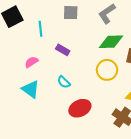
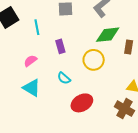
purple rectangle: (63, 50) -> (60, 46), turned 48
yellow circle: (107, 70) -> (94, 60), moved

